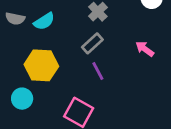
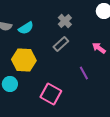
purple line: (98, 71) -> (84, 73), moved

